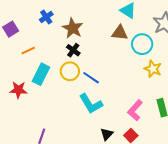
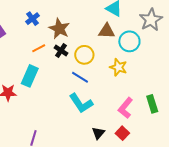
orange line: (28, 51) -> (39, 48), moved
yellow star: (153, 69) -> (118, 67), moved
yellow circle: (70, 71) -> (84, 55), moved

